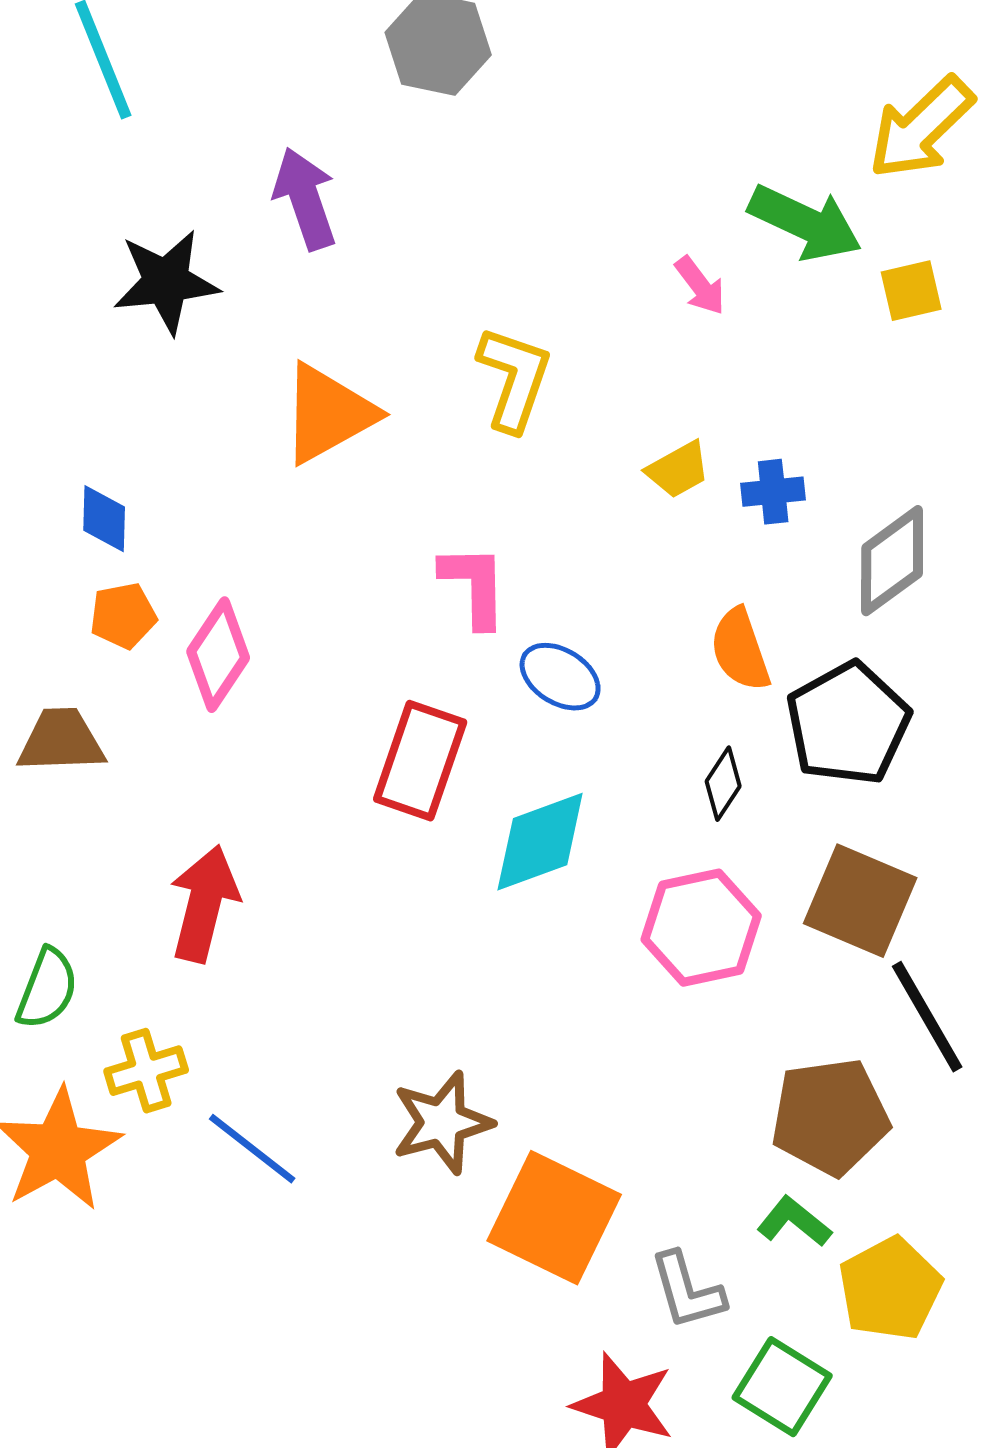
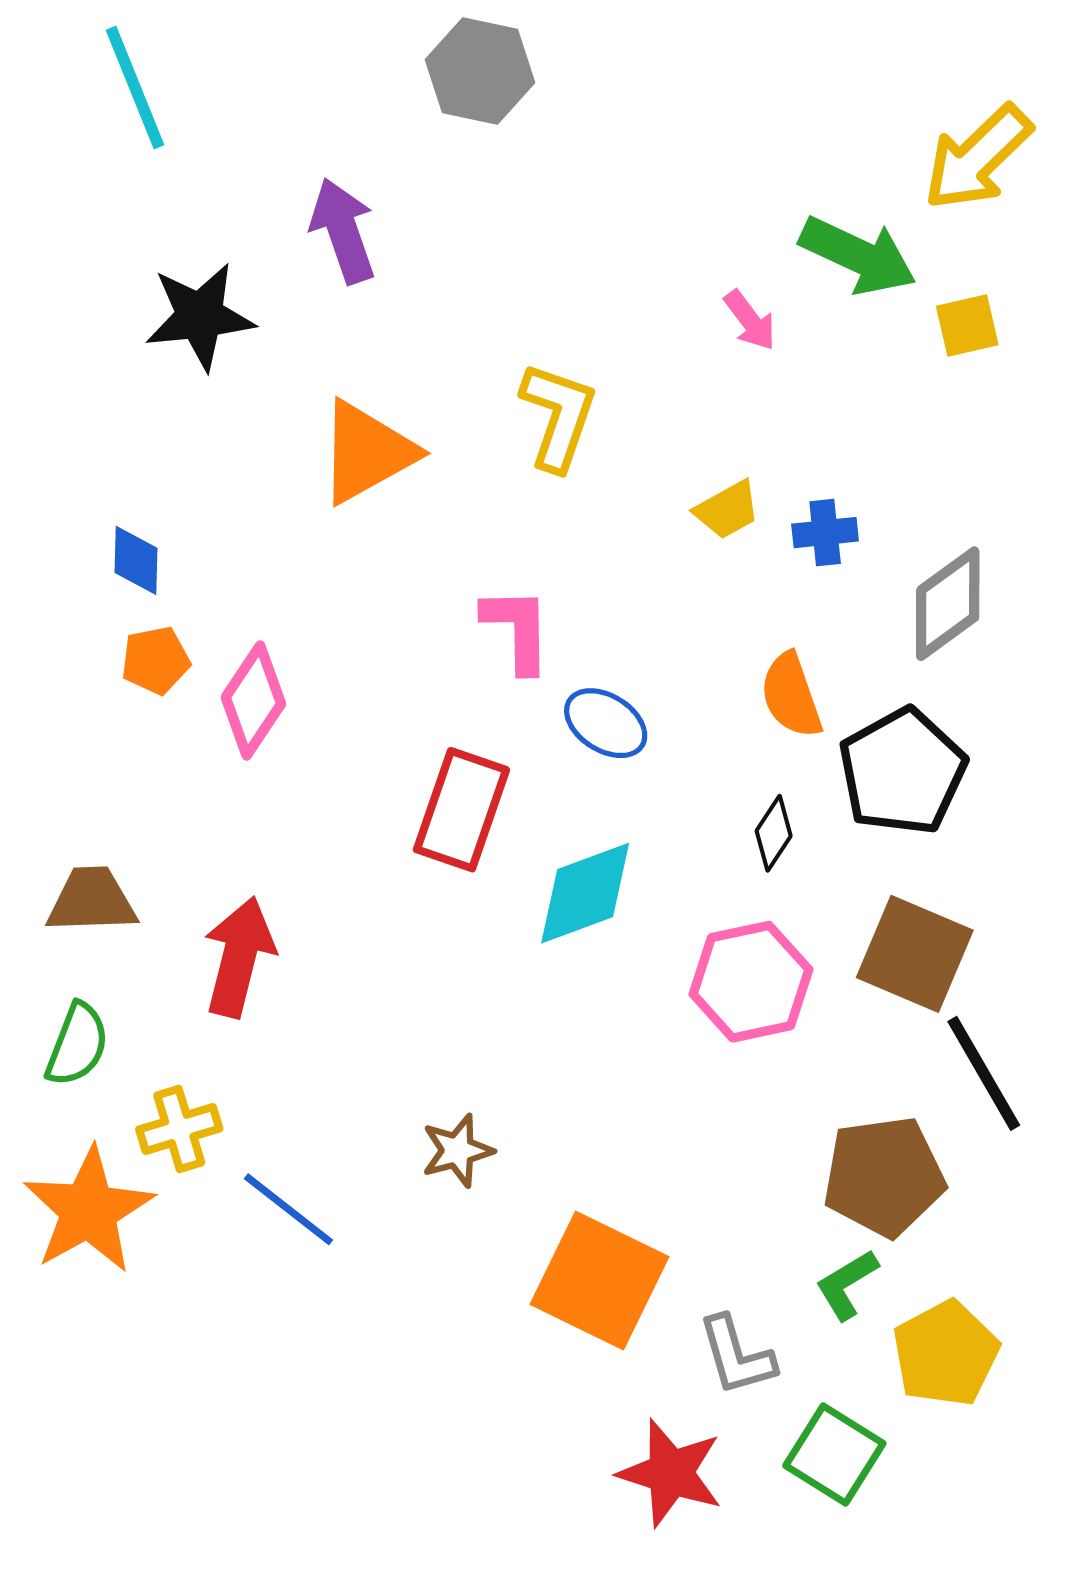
brown trapezoid: (61, 741) -> (92, 900), moved
brown star: (442, 1123) -> (457, 1151), moved, size x0.7
green L-shape: (794, 1222) -> (847, 1285), turned -70

